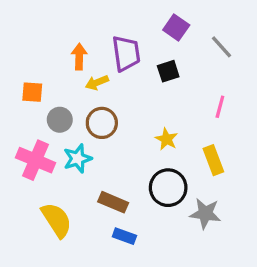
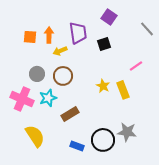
gray line: (222, 47) -> (147, 29), moved
orange square: (32, 92) -> (30, 37), moved
pink line: (220, 107) -> (136, 66), turned 40
yellow rectangle: (213, 160) -> (123, 90), moved
black circle: (168, 188) -> (103, 140), moved
brown rectangle: (113, 202) -> (70, 114), moved, turned -54

